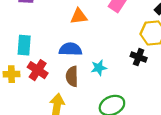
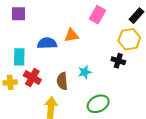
orange triangle: (79, 16) -> (71, 35), moved
blue semicircle: (70, 49) -> (47, 43), moved

